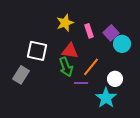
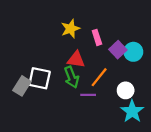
purple square: (111, 33) -> (118, 50), moved
white square: (37, 51) -> (40, 78), moved
cyan star: (106, 98) -> (132, 111), moved

